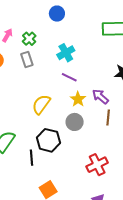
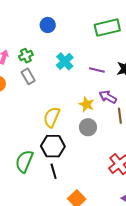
green cross: (29, 39) -> (26, 56), turned 32
purple line: (69, 77) -> (97, 70), moved
black hexagon: (48, 140) -> (53, 146), moved

